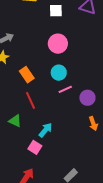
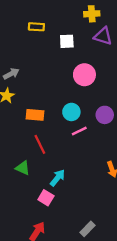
pink circle: (58, 44) -> (84, 75), moved
orange rectangle: (27, 75) -> (35, 115), turned -49
purple circle: (87, 98) -> (105, 115), moved

